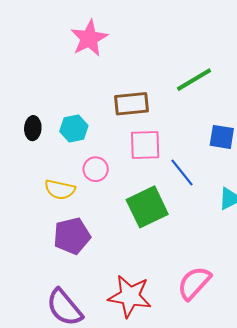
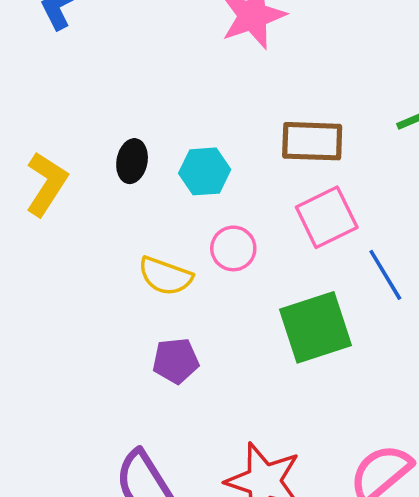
pink square: (145, 145) -> (327, 217), turned -32
purple pentagon: (72, 236) -> (176, 361), size x0.7

